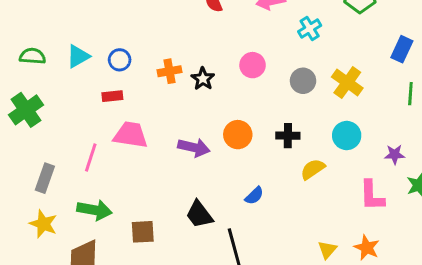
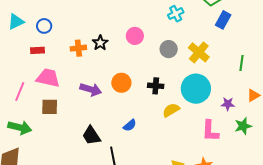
blue rectangle: (402, 49) -> (223, 20), moved
orange cross: (170, 71) -> (78, 48), moved
cyan circle: (347, 136) -> (196, 89), size x1.5
brown square: (143, 232) -> (50, 107), moved

